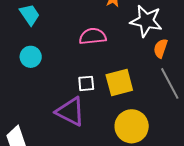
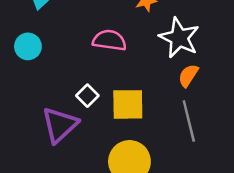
white square: (86, 83) -> (87, 96), turned 36
purple triangle: (70, 111) -> (60, 125), turned 36

